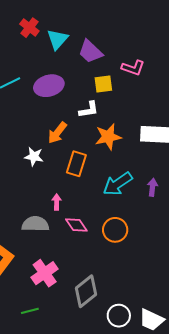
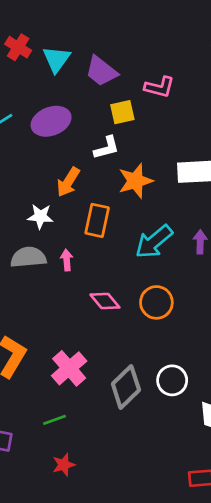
pink arrow: (57, 202) -> (67, 260), moved
gray semicircle: (35, 224) -> (28, 257), moved
white circle: (119, 316) -> (172, 380), moved

